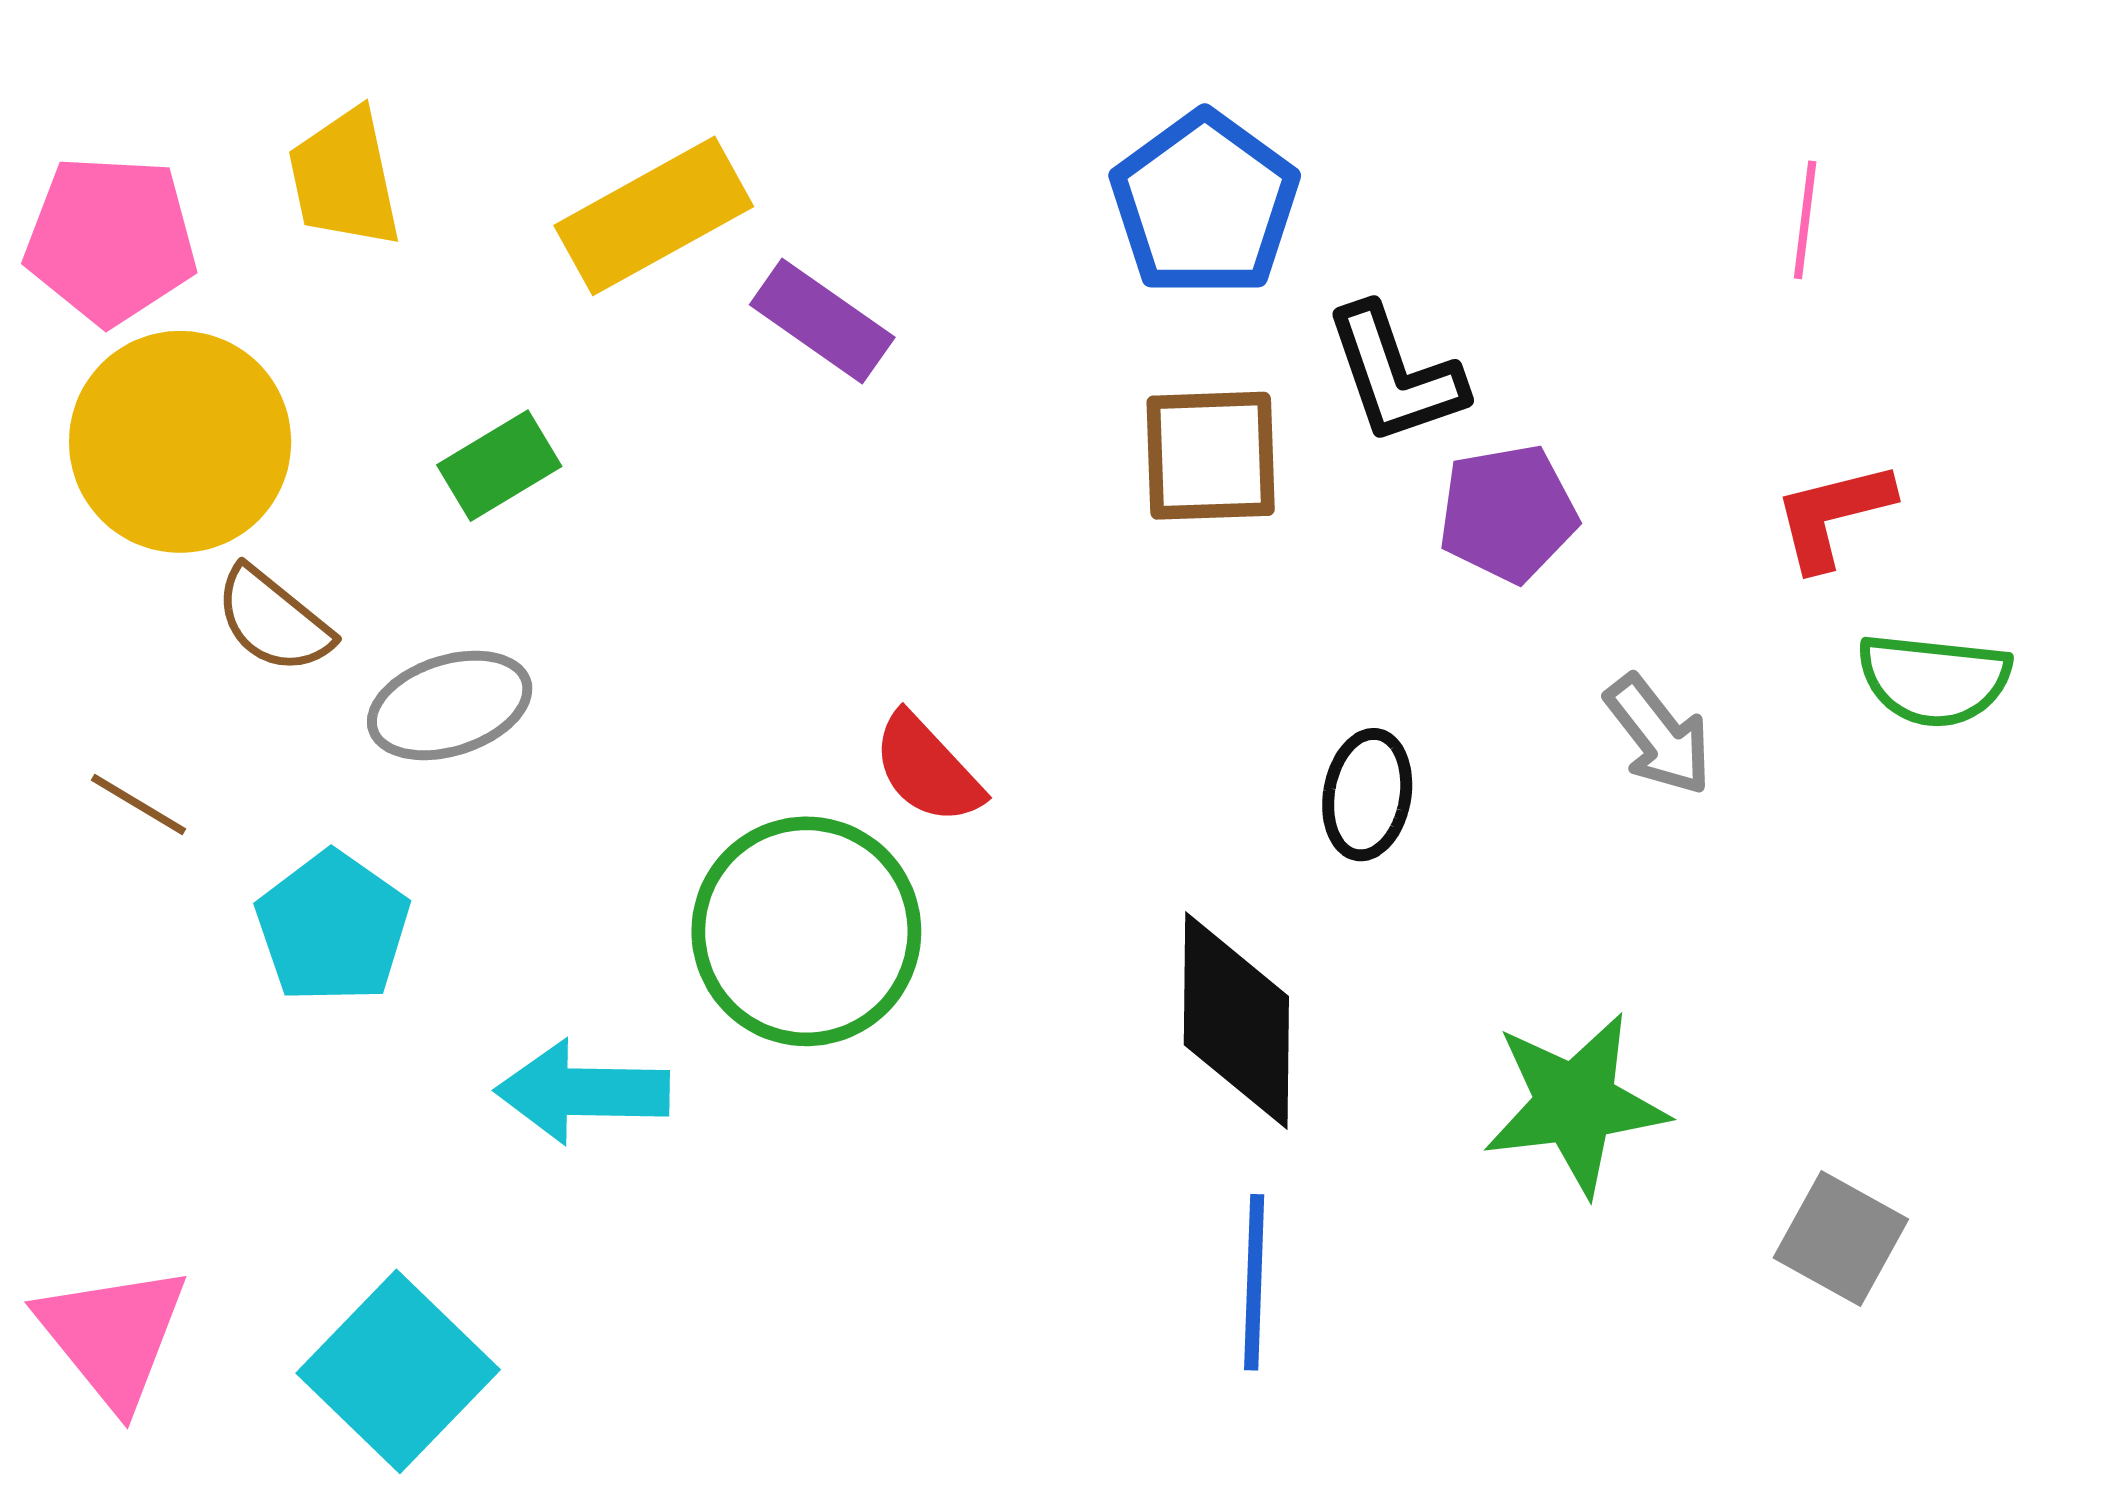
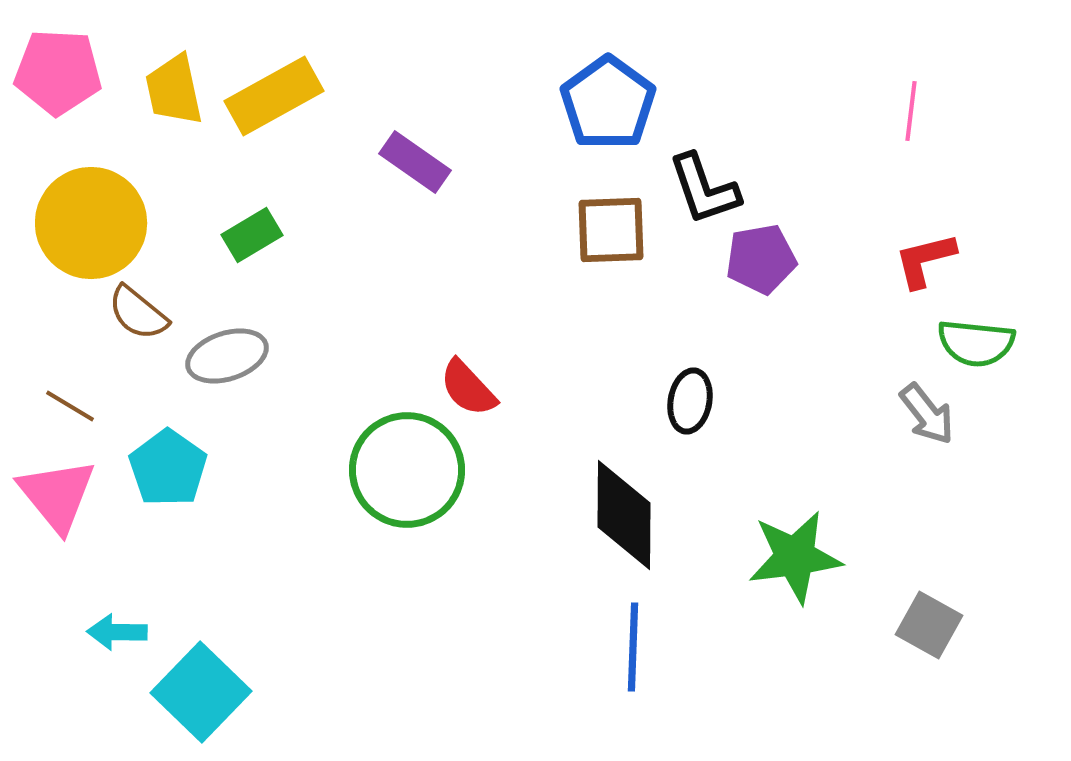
yellow rectangle: (654, 216) -> (274, 96), moved
pink pentagon: (111, 240) -> (58, 72), moved
gray arrow: (1659, 735) -> (927, 414), moved
cyan arrow: (582, 1092) -> (117, 632), moved, size x0.7
pink triangle: (113, 1336) -> (57, 495), moved

